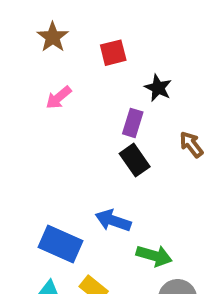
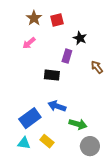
brown star: (53, 37) -> (34, 18), moved
black rectangle: (135, 160) -> (52, 75), moved, turned -49
blue rectangle: (60, 244) -> (30, 118), turned -60

